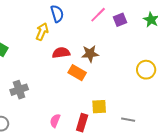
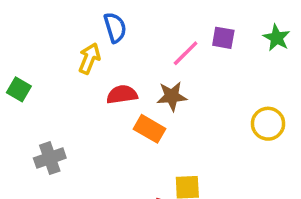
pink line: (98, 15) -> (186, 53), moved
purple square: (120, 20) -> (223, 38), turned 32

